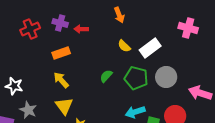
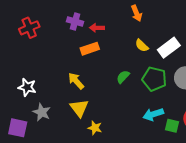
red cross: (30, 29) -> (29, 28), moved
orange rectangle: (61, 53) -> (90, 49), moved

